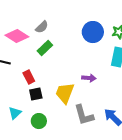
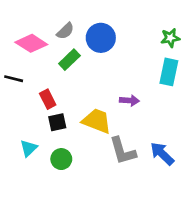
blue circle: (93, 32) -> (101, 38), moved
yellow trapezoid: (65, 93) -> (97, 121), turned 90

